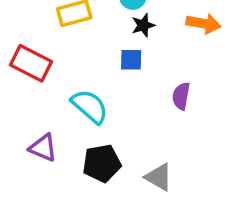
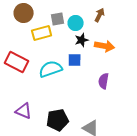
orange arrow: (204, 24) -> (105, 46), moved
cyan semicircle: (90, 106) -> (51, 69), moved, turned -60

